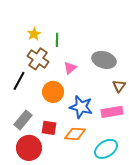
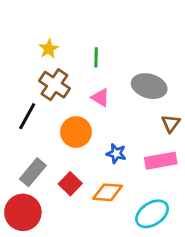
green line: (57, 40) -> (96, 57), moved
pink triangle: (70, 68) -> (100, 98), turned -48
blue star: (81, 107) -> (116, 154), size x0.6
red square: (49, 128) -> (70, 184), turned 35
red circle: (29, 148) -> (23, 212), moved

